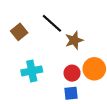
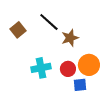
cyan cross: (32, 71) -> (41, 68), moved
blue square: (71, 93) -> (80, 85), moved

